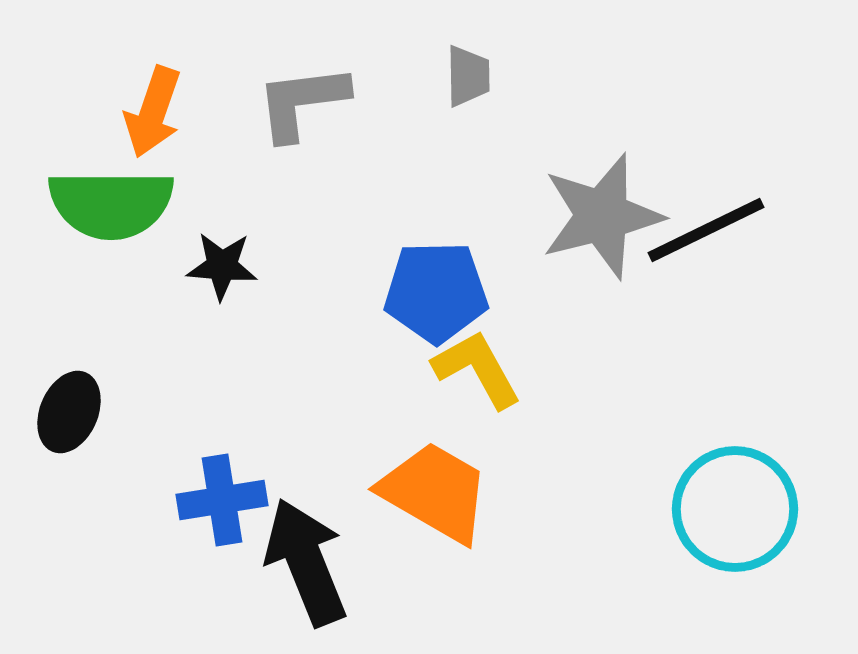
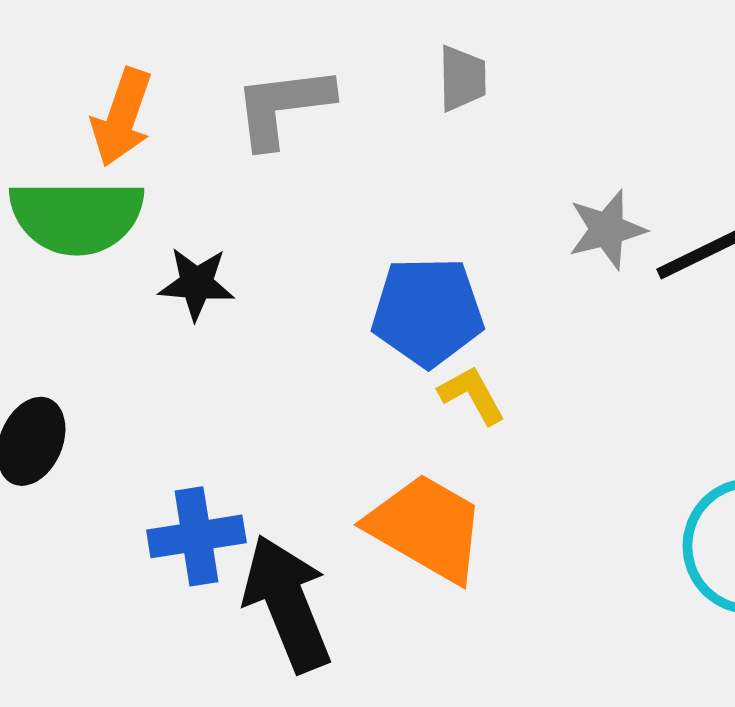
gray star: (602, 216) -> (607, 230), size x0.6
yellow L-shape: (477, 369) -> (472, 395), size x0.7

